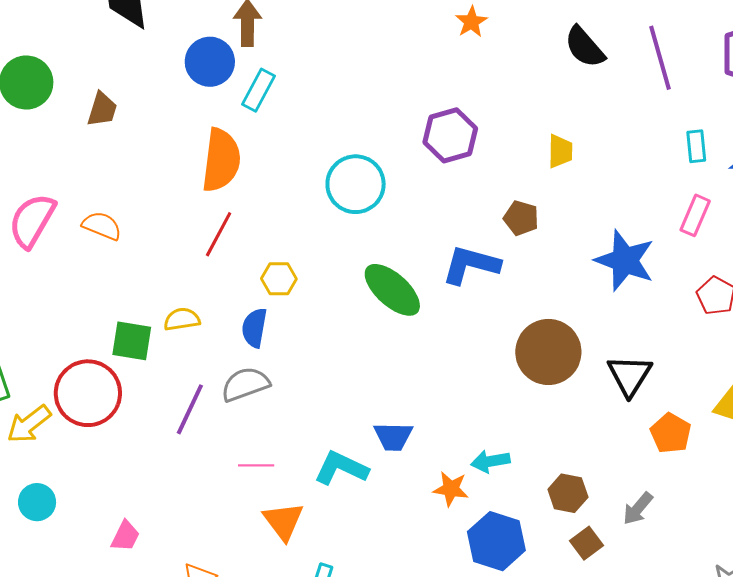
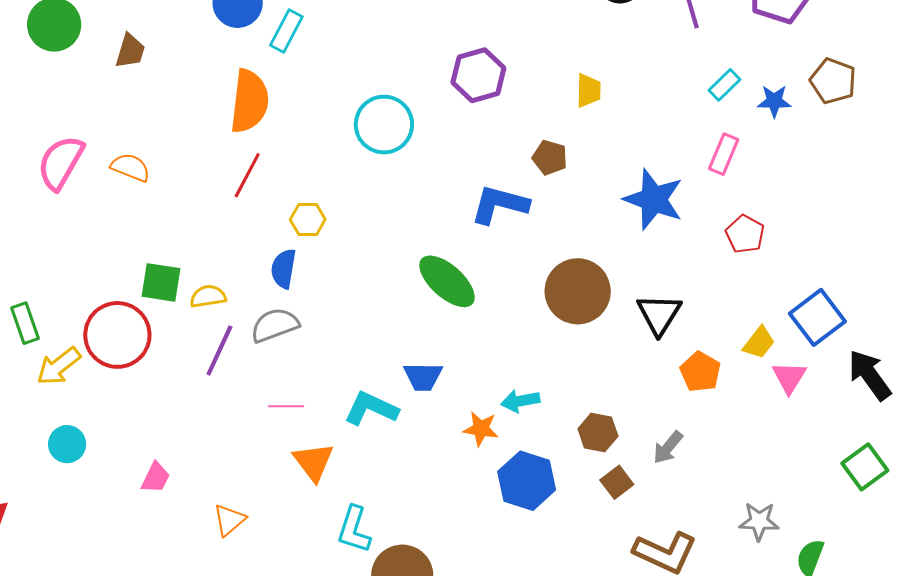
cyan rectangle: (696, 146) -> (724, 85), turned 52
green ellipse: (392, 290) -> (447, 281), moved
yellow semicircle: (182, 319) -> (208, 296), moved

